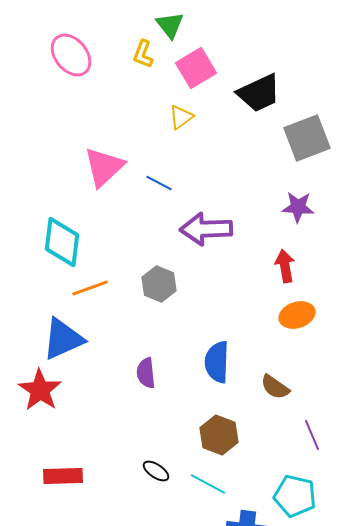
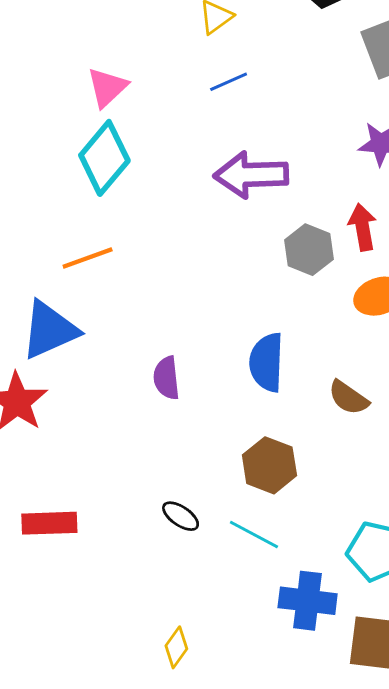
pink triangle: (104, 167) -> (107, 87), size x0.7
blue line: (159, 183) -> (229, 82), moved, turned -52
cyan diamond: (62, 242) -> (104, 158), moved, turned 33
gray hexagon: (159, 284) -> (309, 250), moved

